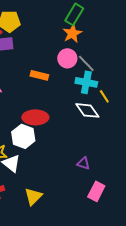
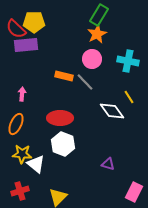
gray line: (86, 63) -> (85, 82), moved
cyan cross: (86, 82) -> (128, 61), moved
white hexagon: (23, 136) -> (63, 144), moved
pink rectangle: (96, 191) -> (134, 192), moved

